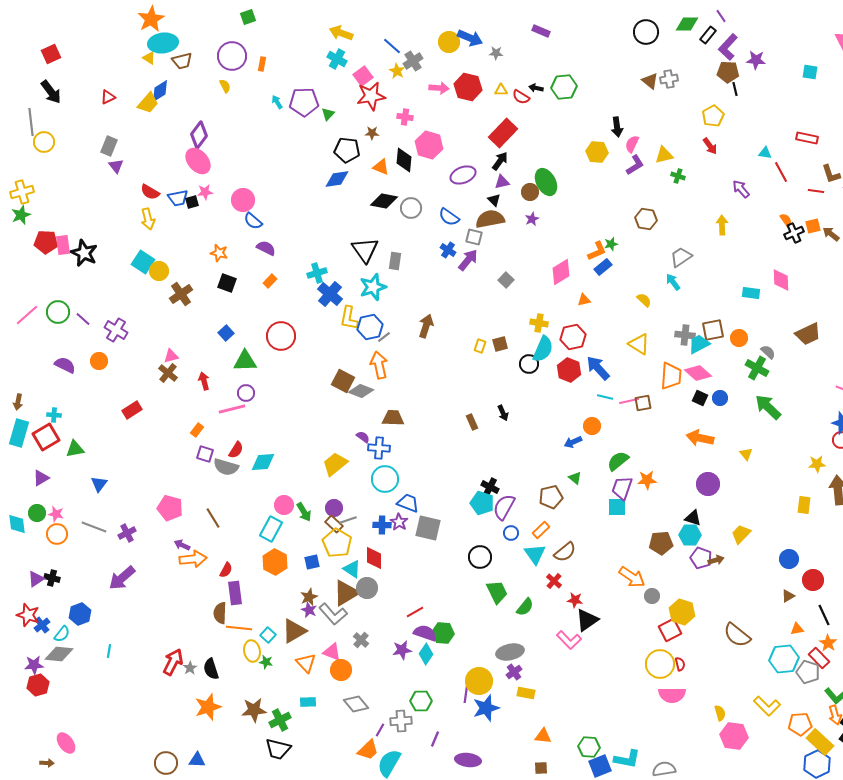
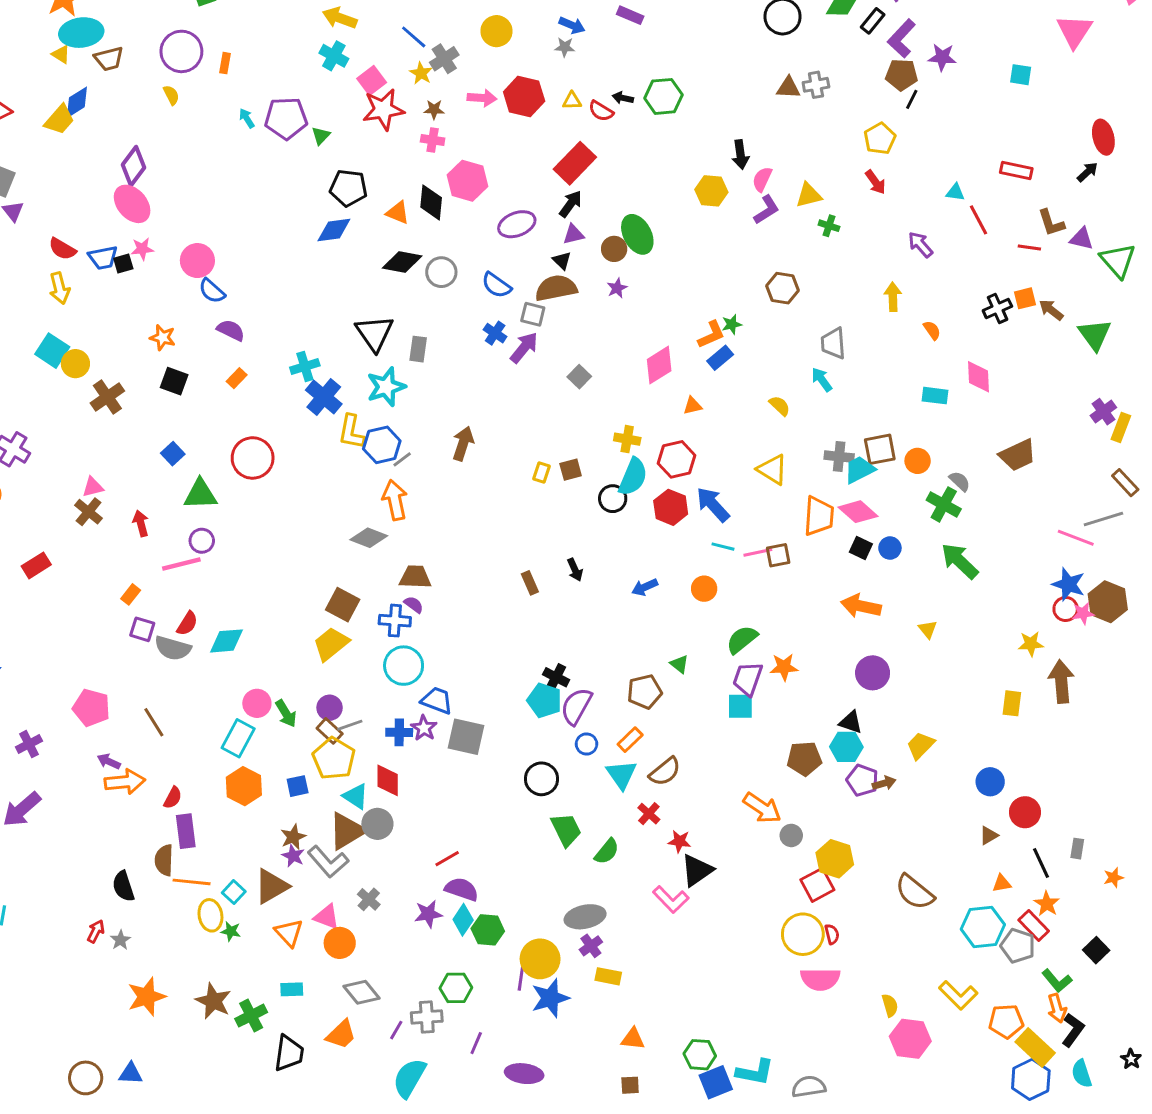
blue arrow: (470, 38) -> (572, 25), moved, size x0.7
brown triangle: (650, 81) -> (788, 88), turned -36
black line: (735, 89) -> (912, 99), turned 40
brown star: (372, 133) -> (434, 110), moved
orange semicircle: (786, 220) -> (932, 330), moved
gray trapezoid: (681, 257) -> (833, 343), turned -60
brown square: (343, 381) -> (343, 605), moved
purple semicircle: (363, 437) -> (414, 605), moved
blue arrow: (573, 442) -> (645, 587), moved
green hexagon: (443, 633) -> (488, 930), moved
red arrow: (173, 662) -> (96, 931), size x0.6
black semicircle: (211, 669) -> (123, 886), moved
brown star: (254, 710) -> (213, 1001), turned 30
black trapezoid: (278, 749) -> (289, 1053), moved, turned -96
orange trapezoid: (368, 750) -> (341, 1034), moved

